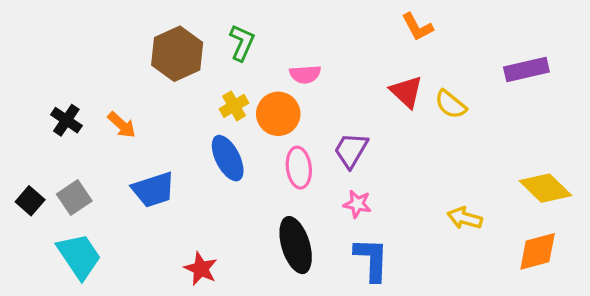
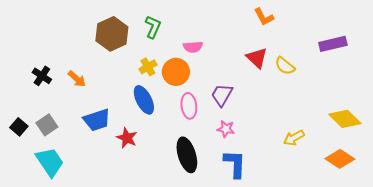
yellow arrow: (465, 218) -> (294, 138), turned -45
orange diamond: (538, 251) -> (340, 159), turned 48
red star: (201, 269) -> (127, 138), moved

